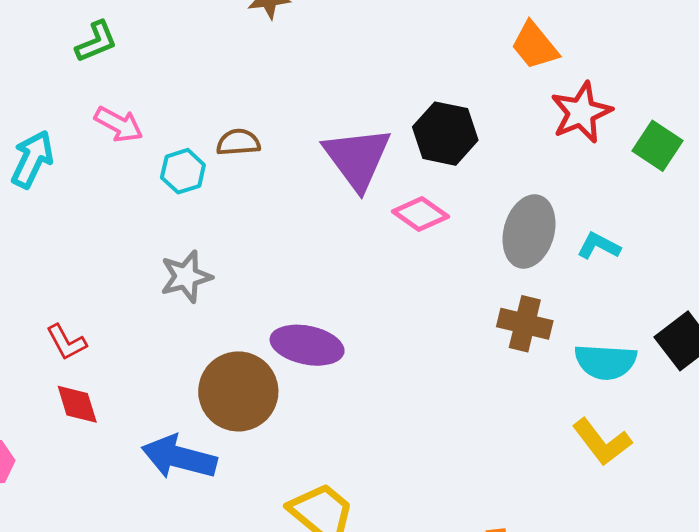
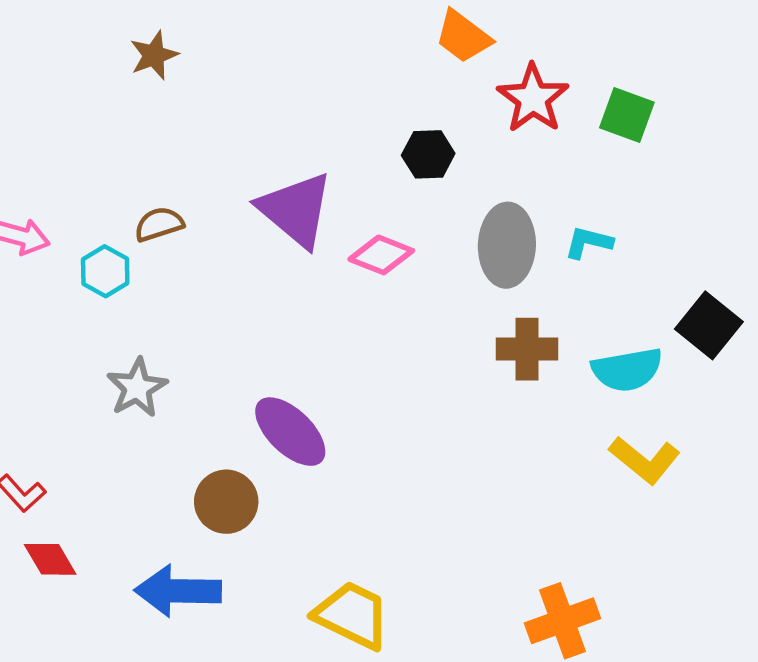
black hexagon: (445, 134) -> (428, 154), moved, size x0.7
purple ellipse: (307, 345) -> (290, 432), turned 46
brown circle: (238, 391) -> (226, 502), size x0.7

